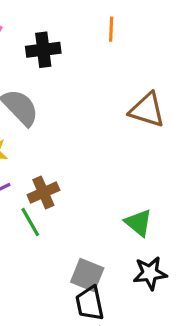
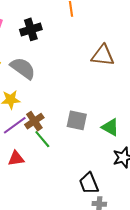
brown cross: (43, 193) -> (34, 121), moved
gray square: (87, 275) -> (77, 120), moved

